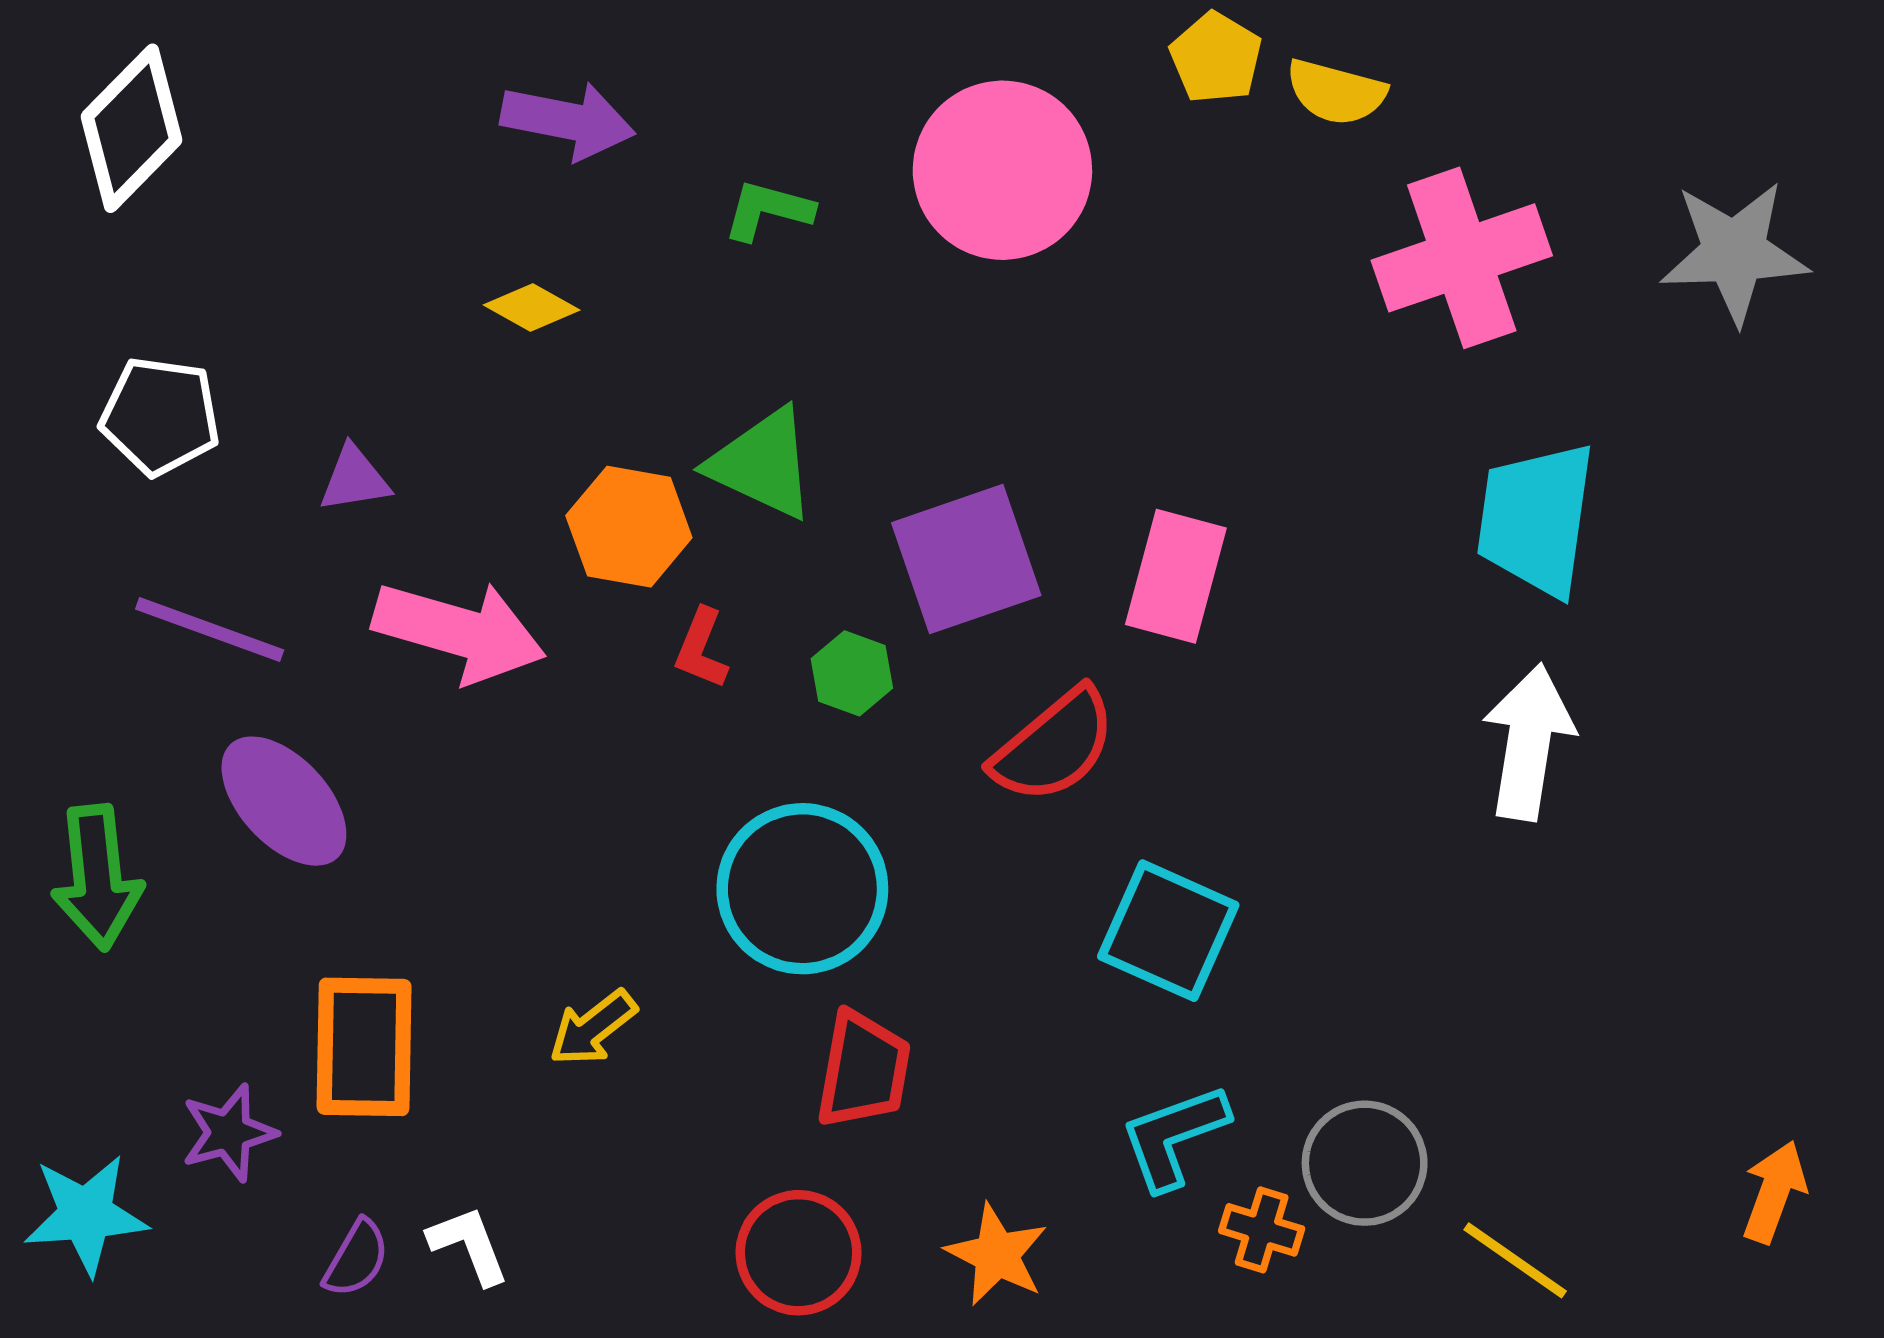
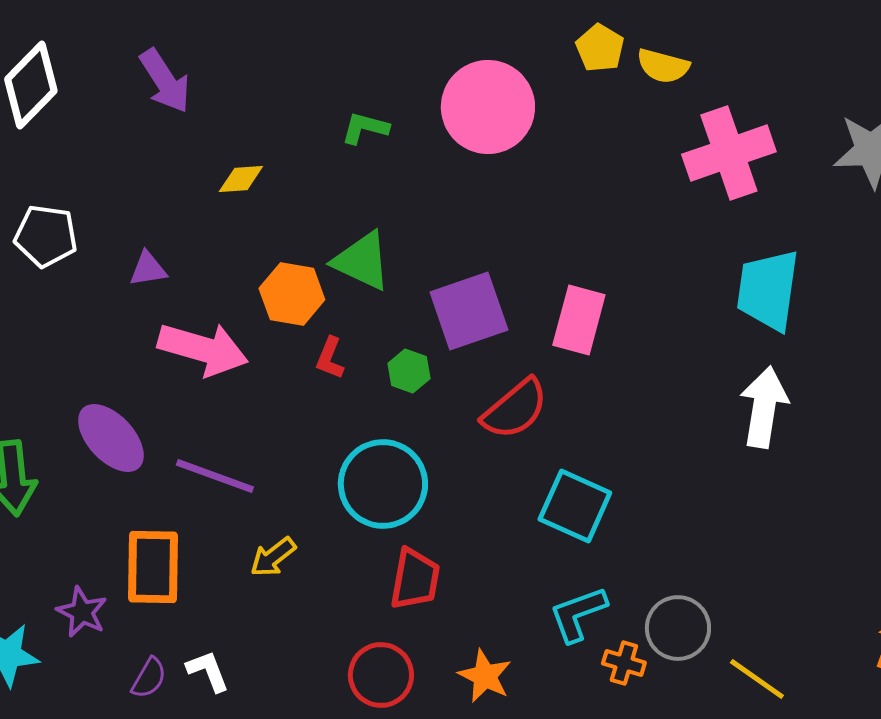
purple arrow: (568, 121) -> (165, 81), moved, turned 46
yellow diamond: (532, 307) -> (241, 179), turned -33
purple line: (210, 630) -> (215, 476), moved
purple star: (229, 1133) -> (82, 612), turned -30

